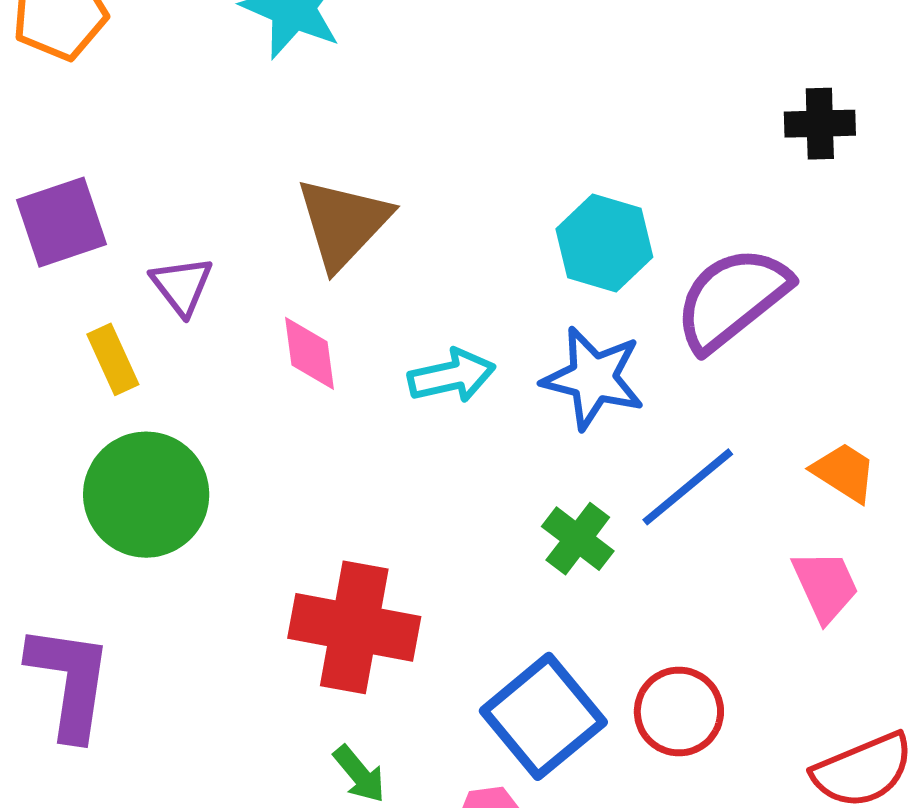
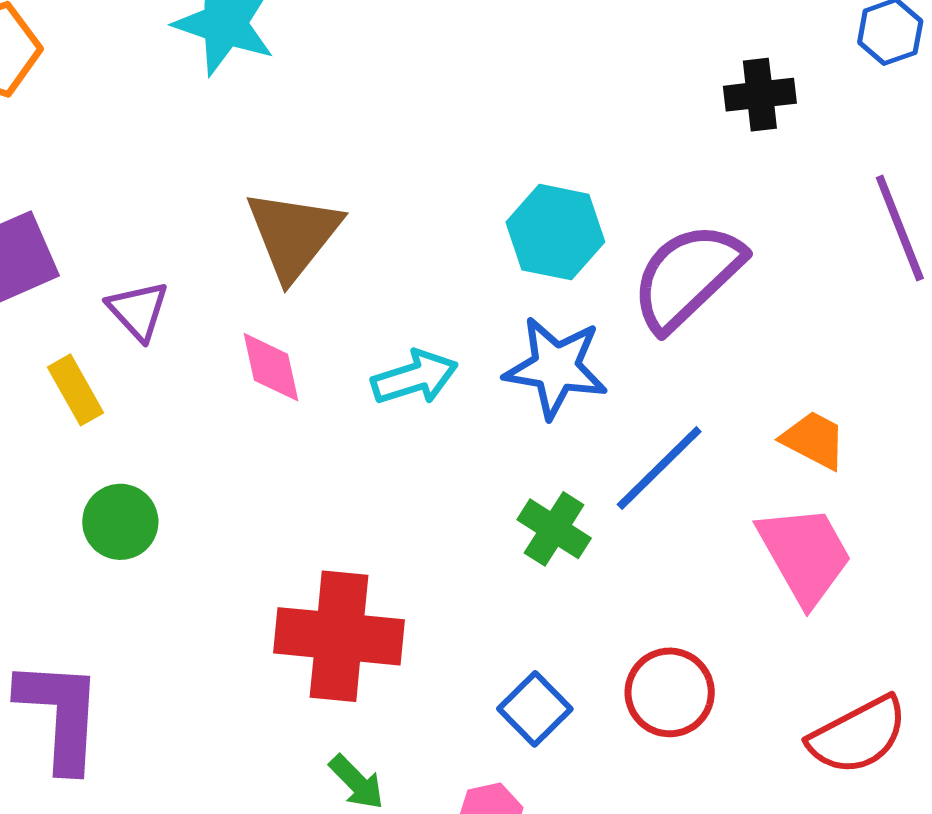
green circle: (146, 495) -> (120, 522), size x0.6
pink trapezoid: (825, 586) -> (805, 555), size x1.4
blue square: (543, 716) -> (535, 709), size x0.6

